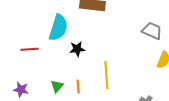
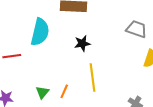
black star: (77, 49) -> (82, 43), moved
orange line: (78, 87) -> (64, 91), turned 32

